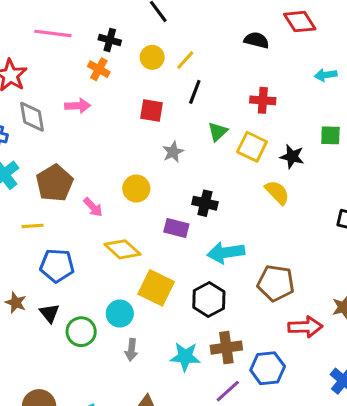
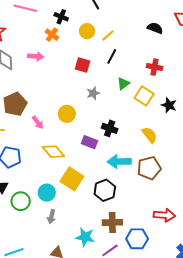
yellow semicircle: (277, 192) -> (150, 135), moved
brown pentagon: (276, 283) -> (149, 168), moved, turned -30
cyan star: (185, 357) -> (85, 237), moved

